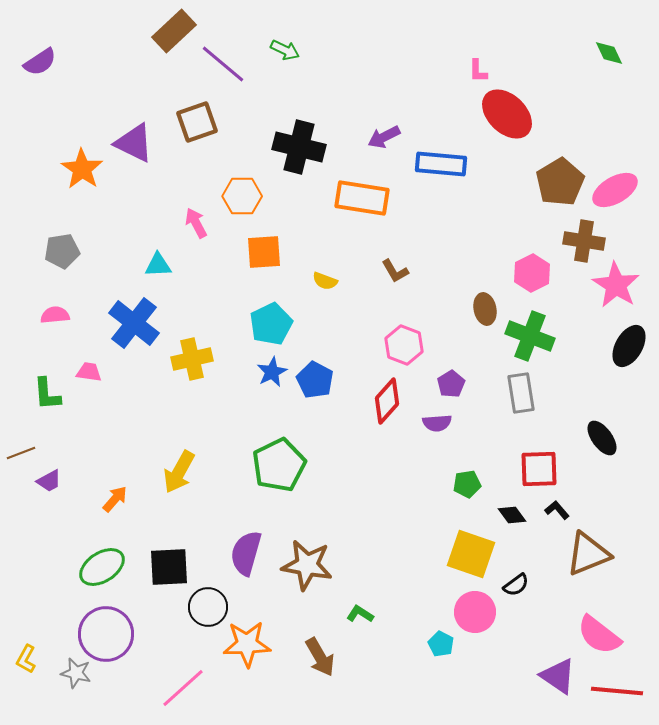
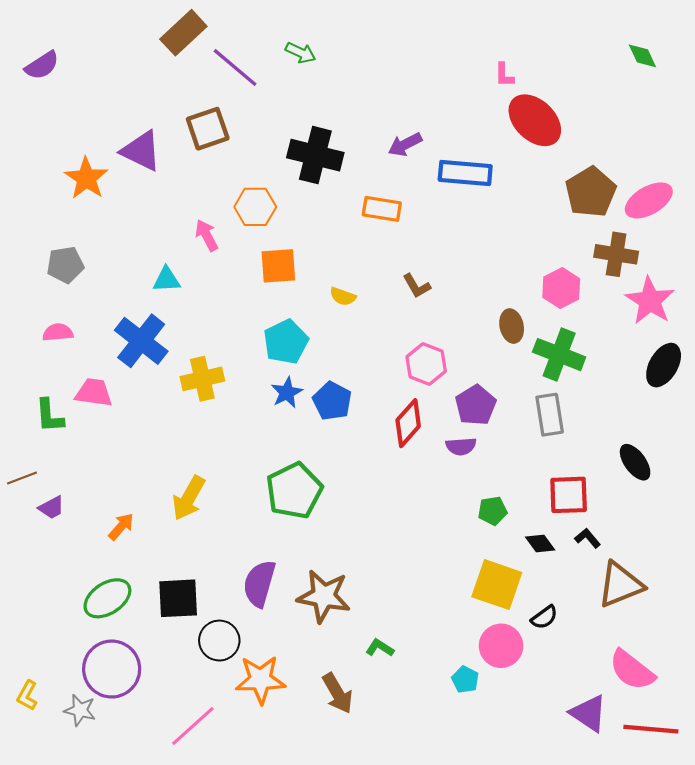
orange rectangle: (362, 198) -> (382, 209), size x0.7
pink trapezoid: (89, 372) -> (94, 393), size x1.4
purple pentagon: (451, 384) -> (476, 405), size x1.4

